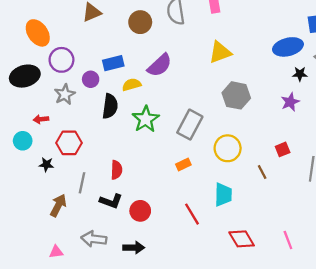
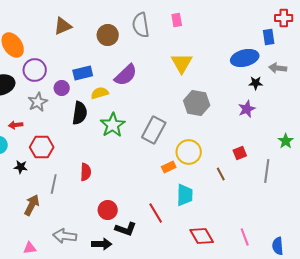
yellow triangle: (220, 52) -> (182, 63), turned -40
orange rectangle: (183, 164) -> (169, 167), moved
black L-shape: (111, 201) -> (126, 229), moved

